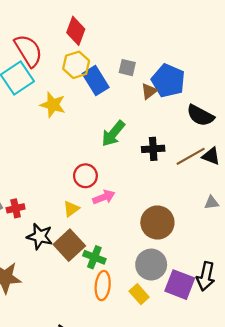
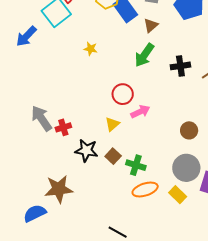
brown triangle: (149, 91) -> (151, 25), moved
yellow star: (53, 105) -> (91, 49), moved, size x0.6
brown circle: (157, 223) -> (189, 130), size x0.6
brown square: (69, 245) -> (113, 156), size x0.6
orange ellipse: (103, 286) -> (145, 190), turned 70

